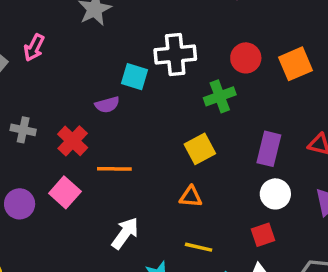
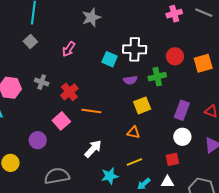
pink arrow: (34, 48) -> (69, 49), moved
purple semicircle: (107, 105) -> (130, 80), moved
purple circle: (20, 204) -> (38, 140), moved
yellow line: (199, 247) -> (134, 162), turned -42

